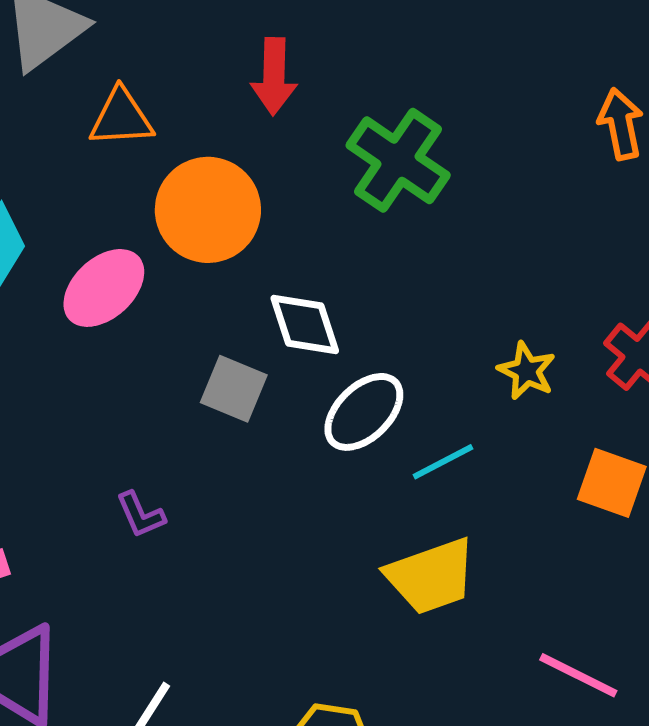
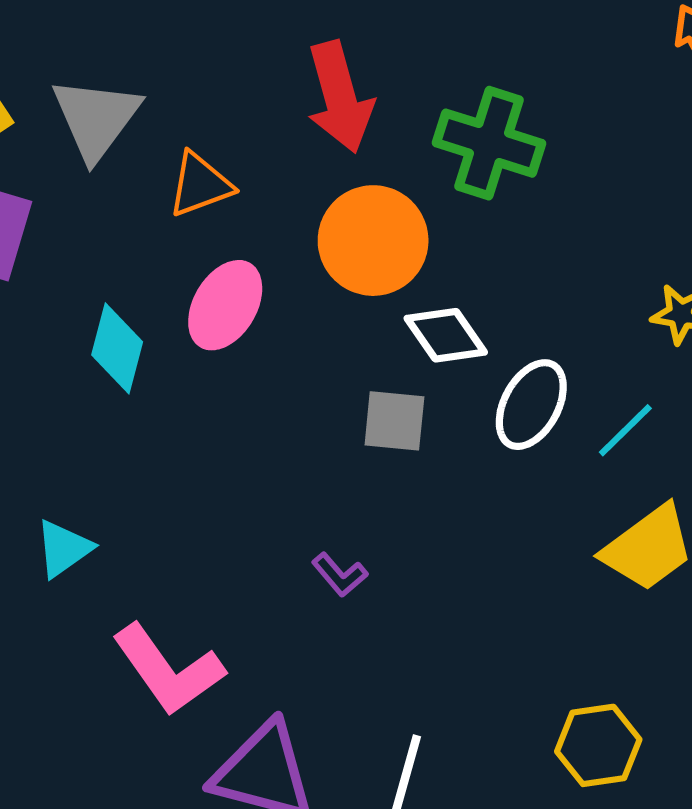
red arrow: (274, 76) -> (340, 97), size x1.4
orange circle: (208, 210) -> (373, 241), moved
pink ellipse: (104, 288) -> (225, 305), moved

